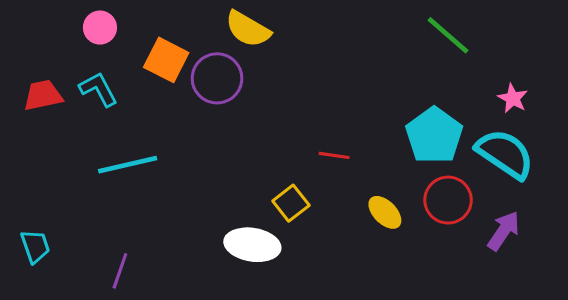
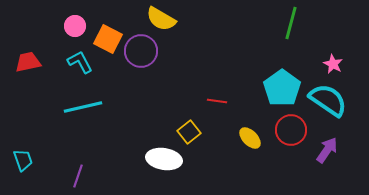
pink circle: (100, 28) -> (75, 26), moved
green line: (448, 35) -> (291, 23), turned 64
cyan L-shape: (98, 89) -> (80, 62), moved

